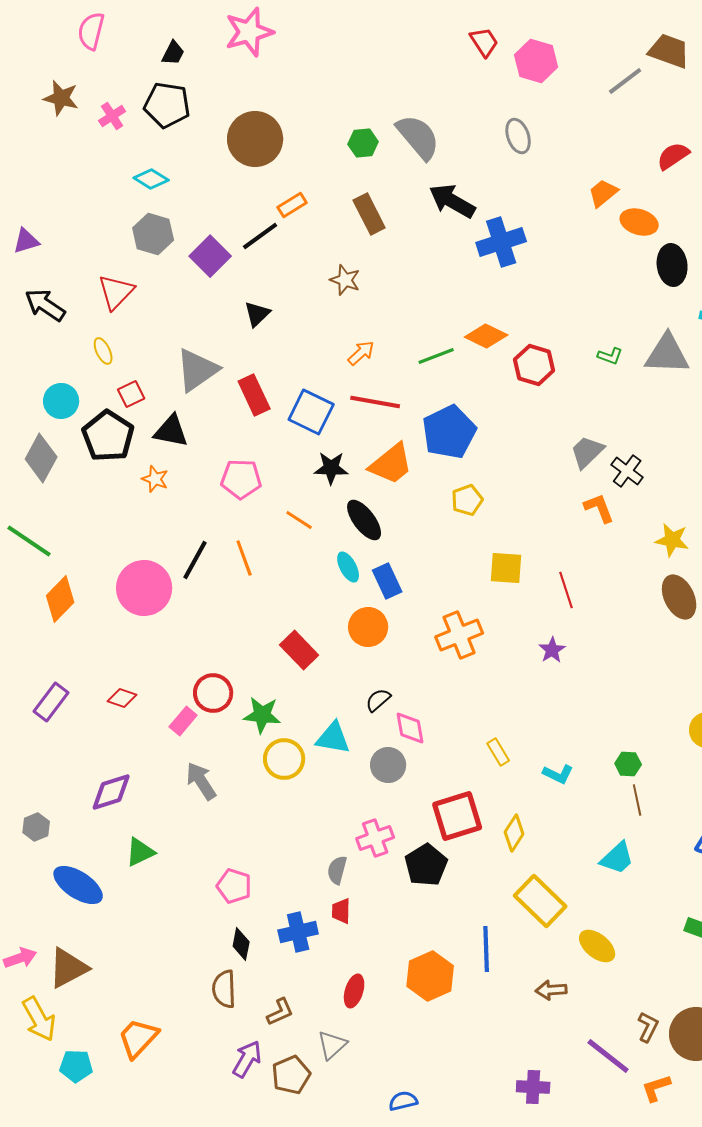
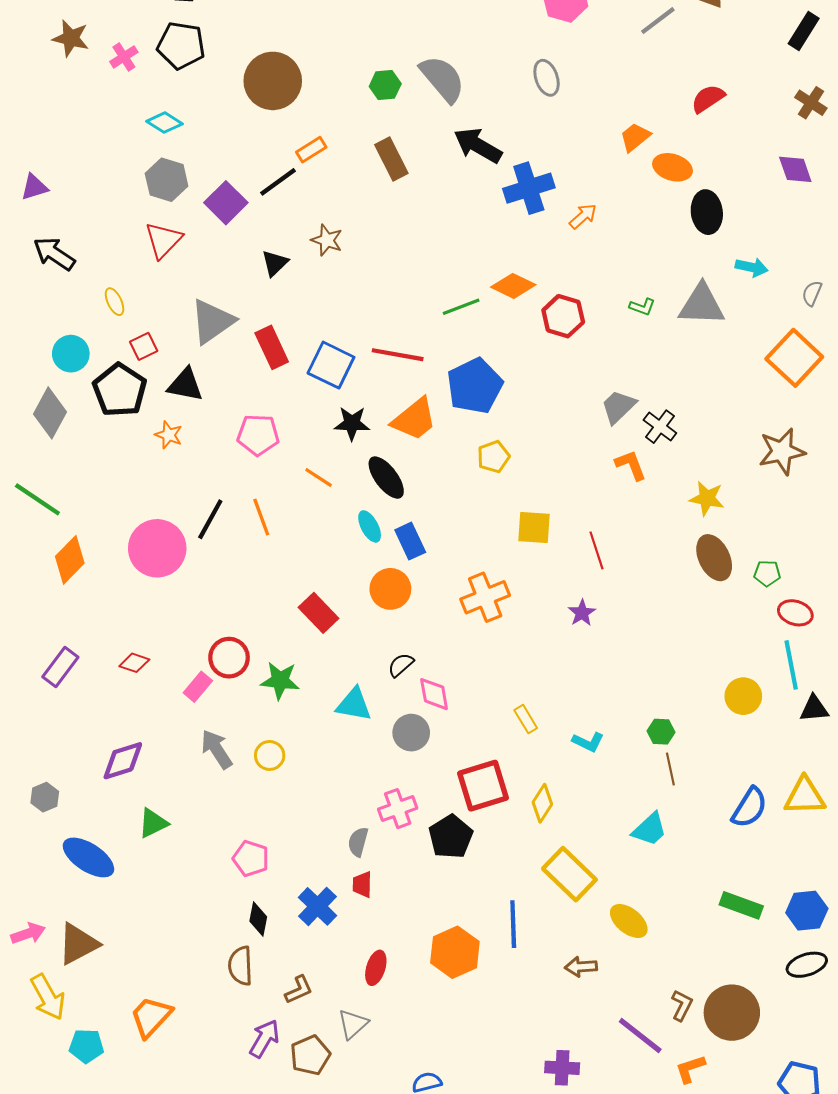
brown star: (345, 280) -> (327, 240), moved
red triangle: (116, 292) -> (163, 240), moved
orange arrow: (361, 353) -> (583, 216), moved
yellow circle: (284, 759) -> (270, 755), moved, size x0.7
blue cross: (298, 932) -> (318, 906), turned -33

